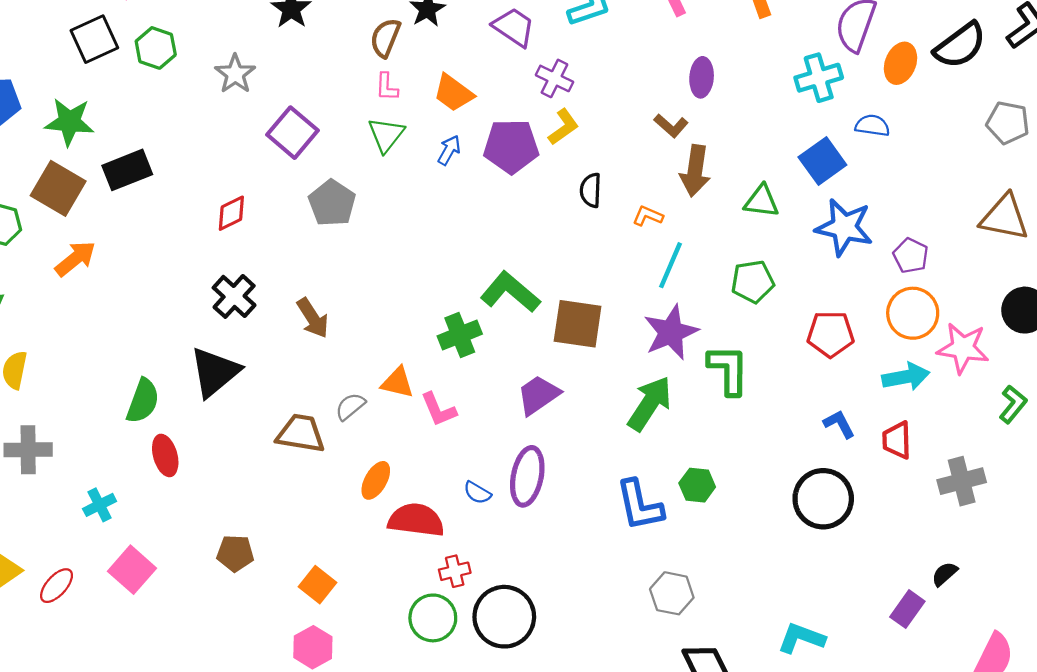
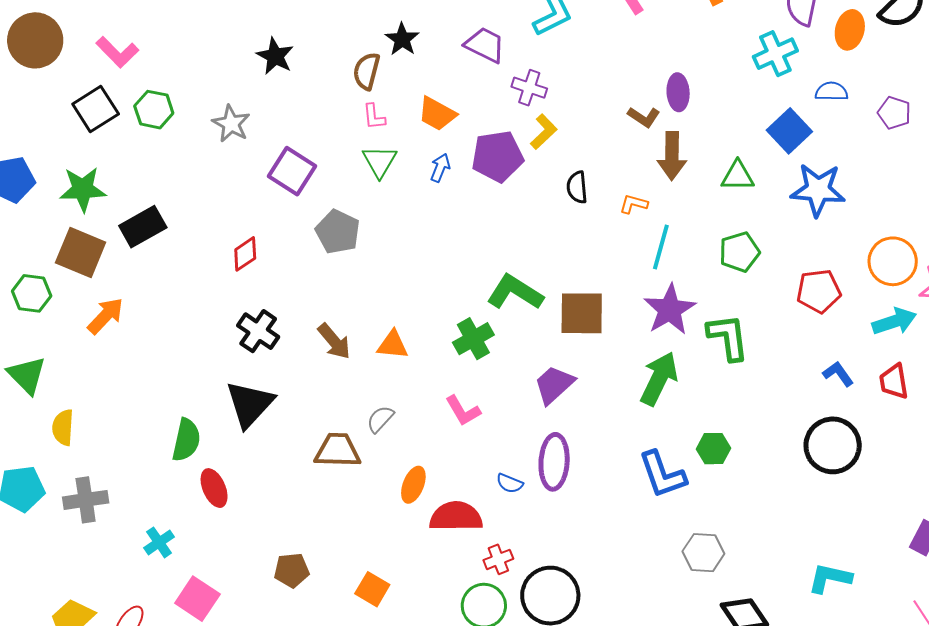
purple ellipse: (702, 77) -> (678, 92), moved
purple pentagon: (911, 256) -> (894, 113), moved
orange triangle: (397, 383) -> (393, 345), moved

